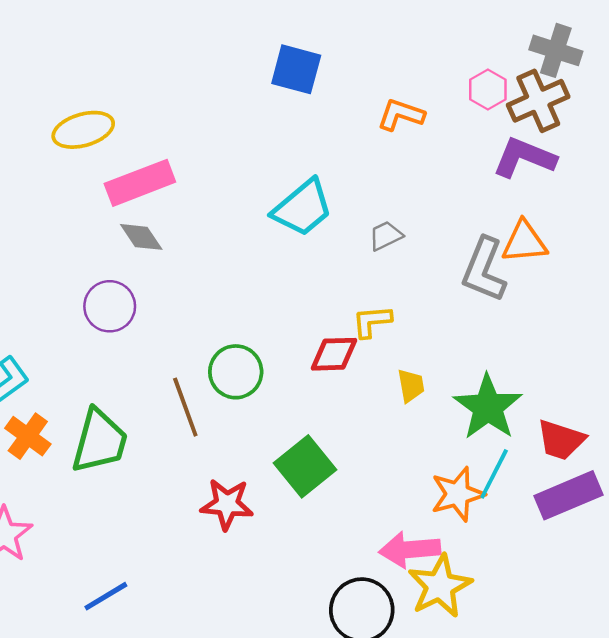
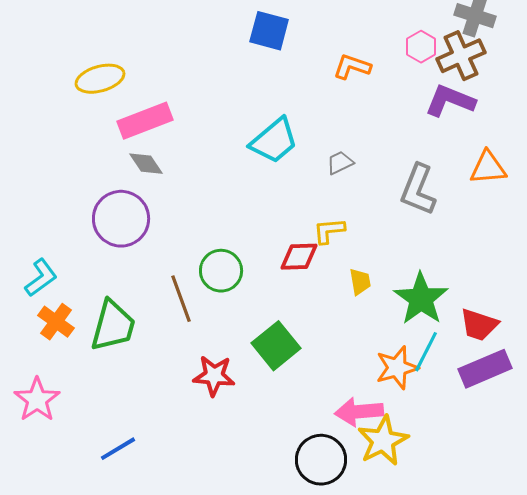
orange triangle: (524, 242) -> (488, 168), moved
purple circle: (110, 306) -> (121, 219), size x1.4

